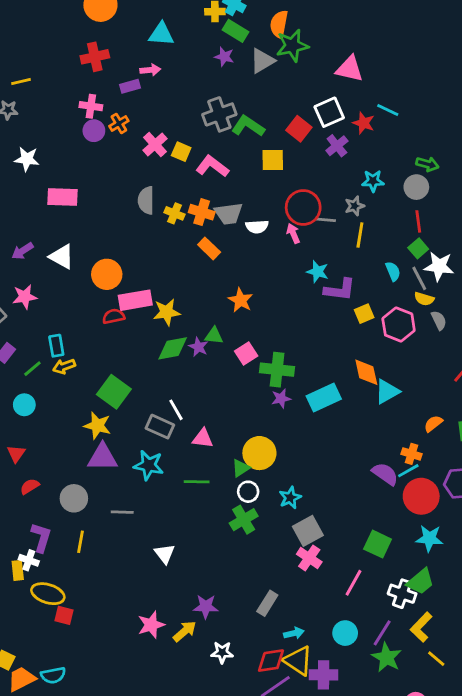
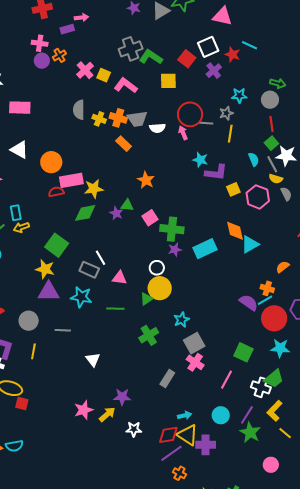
green diamond: (173, 348) -> (85, 213), moved
white circle: (248, 492) -> (157, 268), moved
gray rectangle: (267, 603) -> (167, 378), moved

